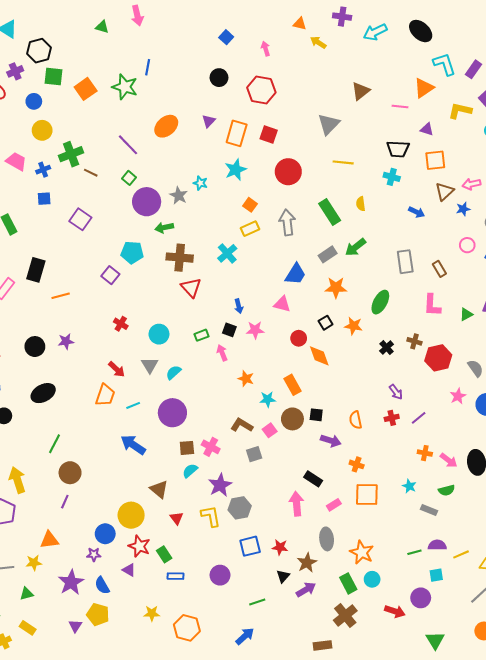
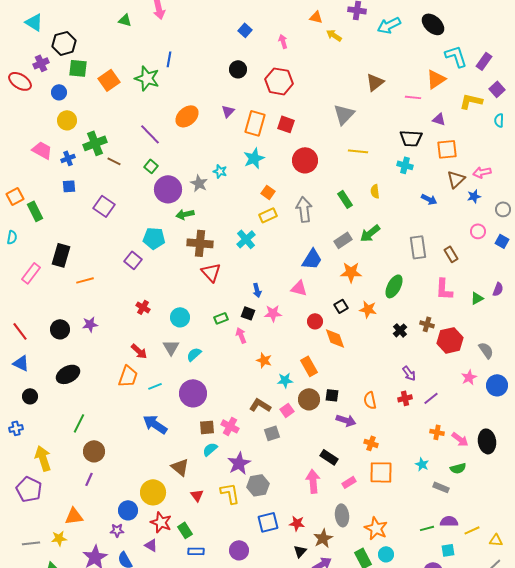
green rectangle: (330, 212) -> (345, 199), size x0.7

